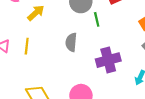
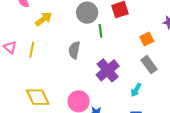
purple cross: (108, 60) -> (108, 70), turned -30

